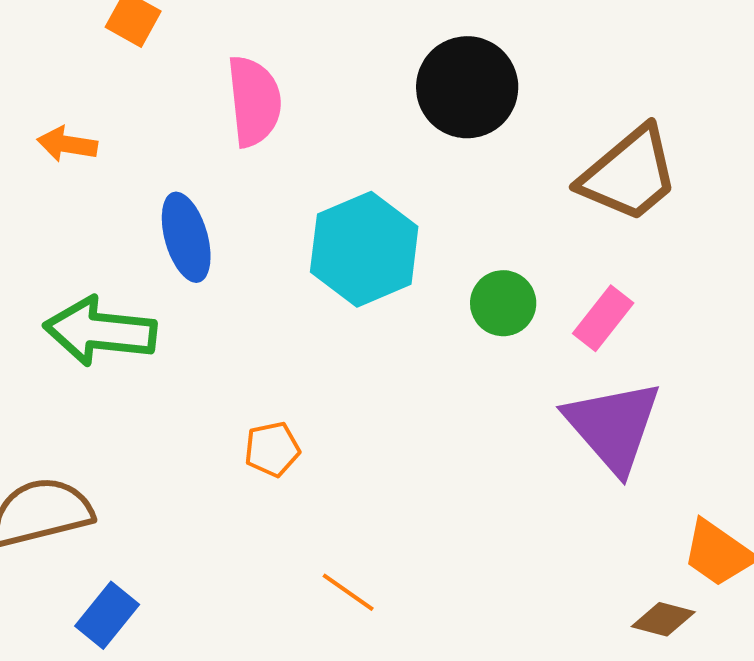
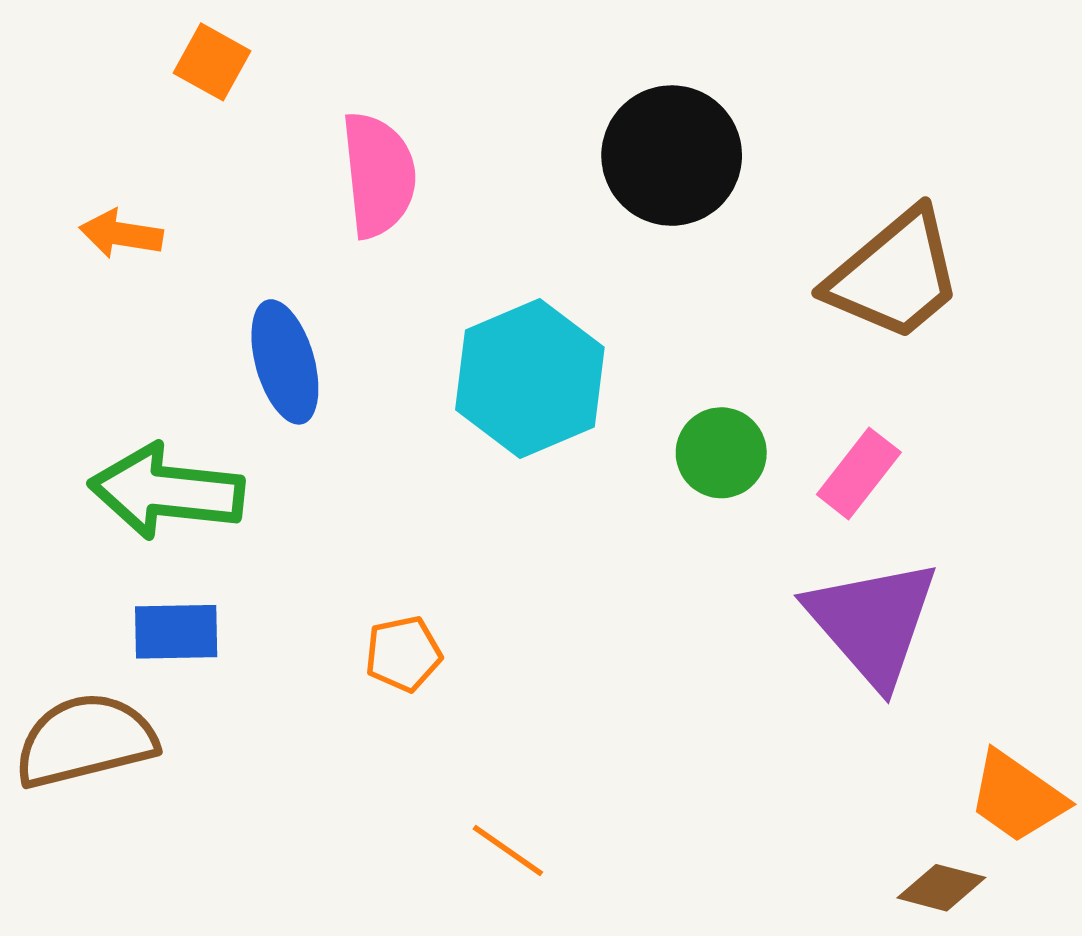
blue rectangle: (107, 615) -> (176, 632), moved, turned 50

